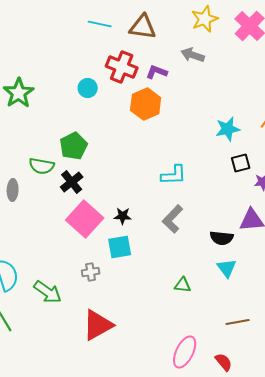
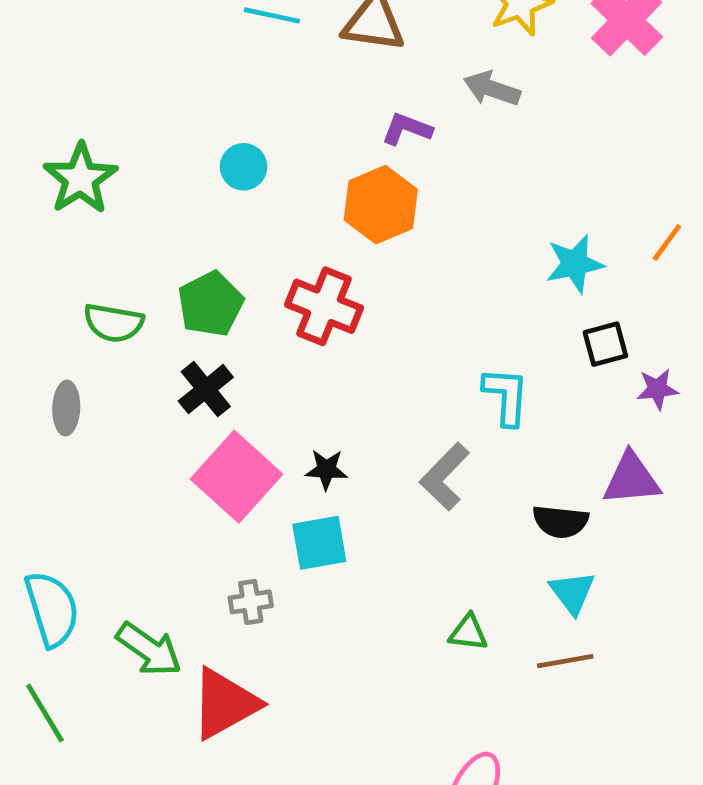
red cross: (122, 67) -> (324, 306), moved
green semicircle: (42, 166) -> (114, 323), moved
cyan L-shape: (174, 175) -> (506, 396), moved, turned -84
brown line: (238, 322) -> (565, 661), moved
red triangle: (98, 325) -> (225, 704), moved

